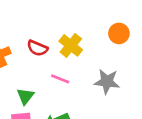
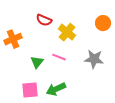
red semicircle: (37, 48) -> (44, 20), moved
green triangle: (25, 96) -> (37, 62), moved

